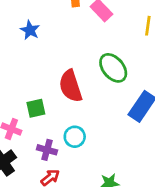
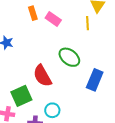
green square: (36, 108) -> (21, 96), size x1.5

